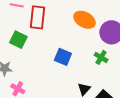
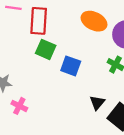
green square: (18, 40) -> (46, 49), moved

